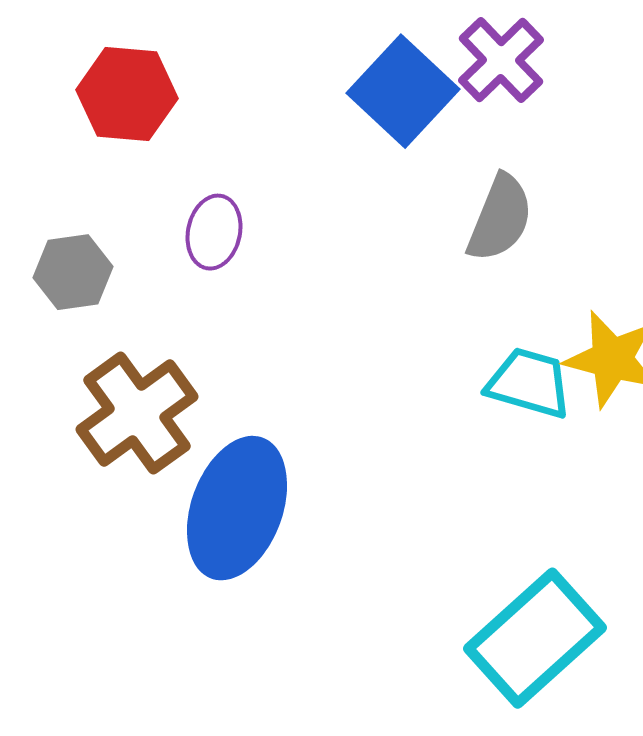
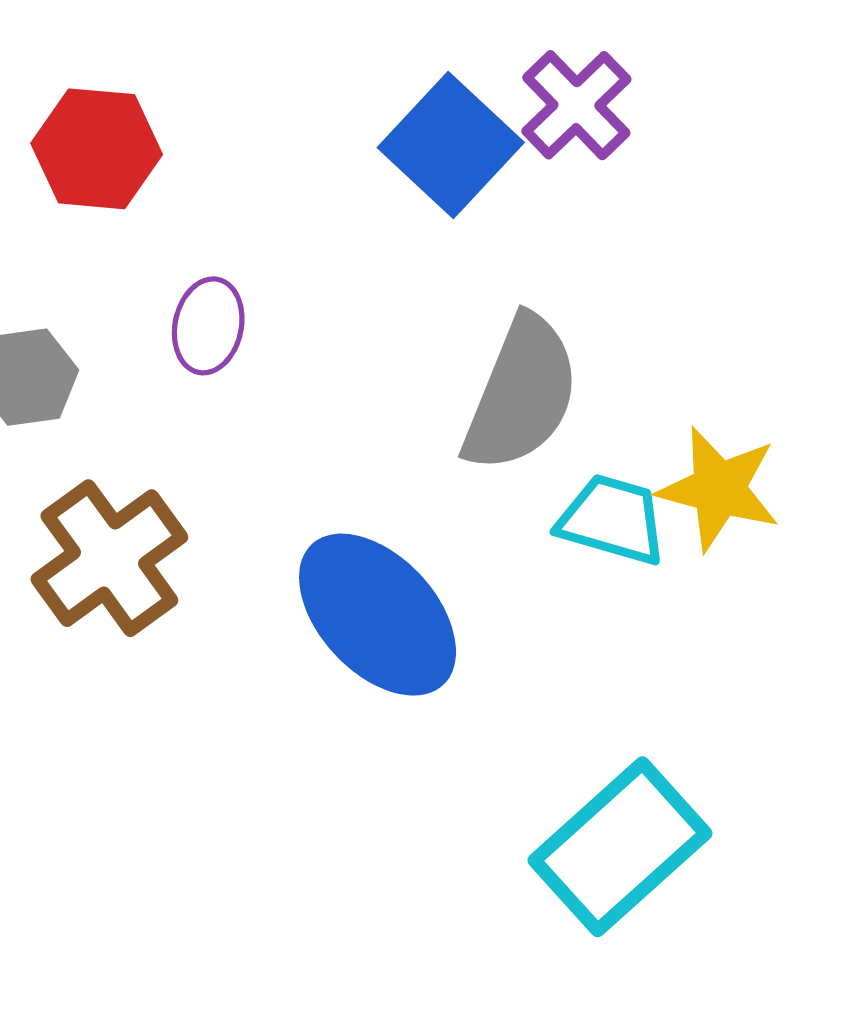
gray semicircle: (500, 218) -> (521, 394), moved, size x1.4
blue ellipse: (237, 508) -> (378, 615), moved, turned -63

